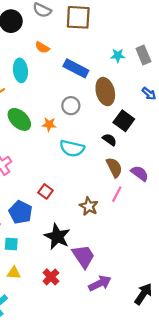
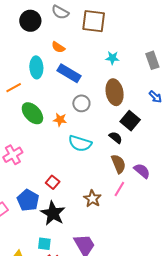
cyan star: (118, 56) -> (112, 58), moved
blue rectangle: (76, 68) -> (69, 73), moved
black star: (57, 237) -> (53, 213), moved
cyan square: (11, 244) -> (44, 244), moved

